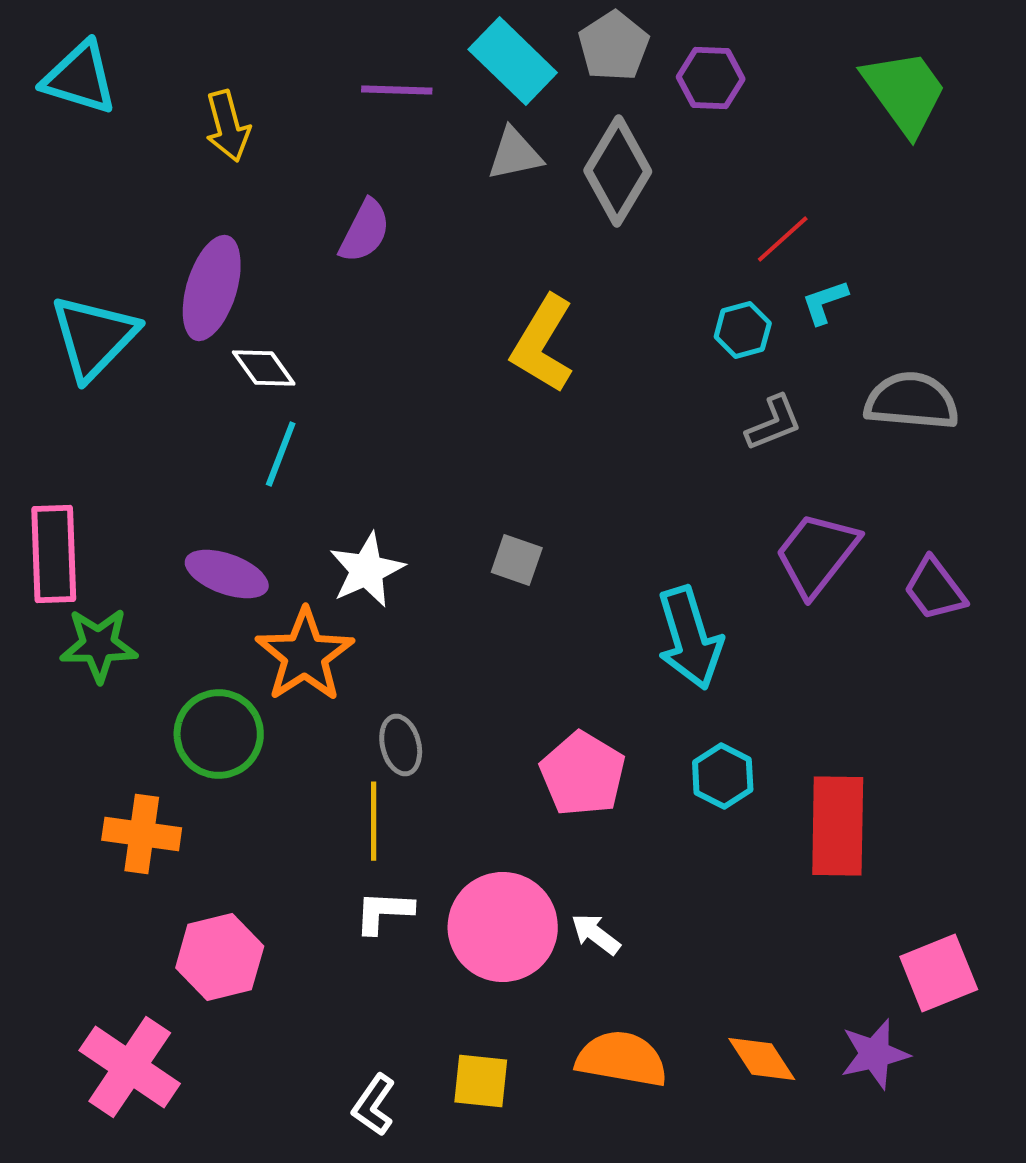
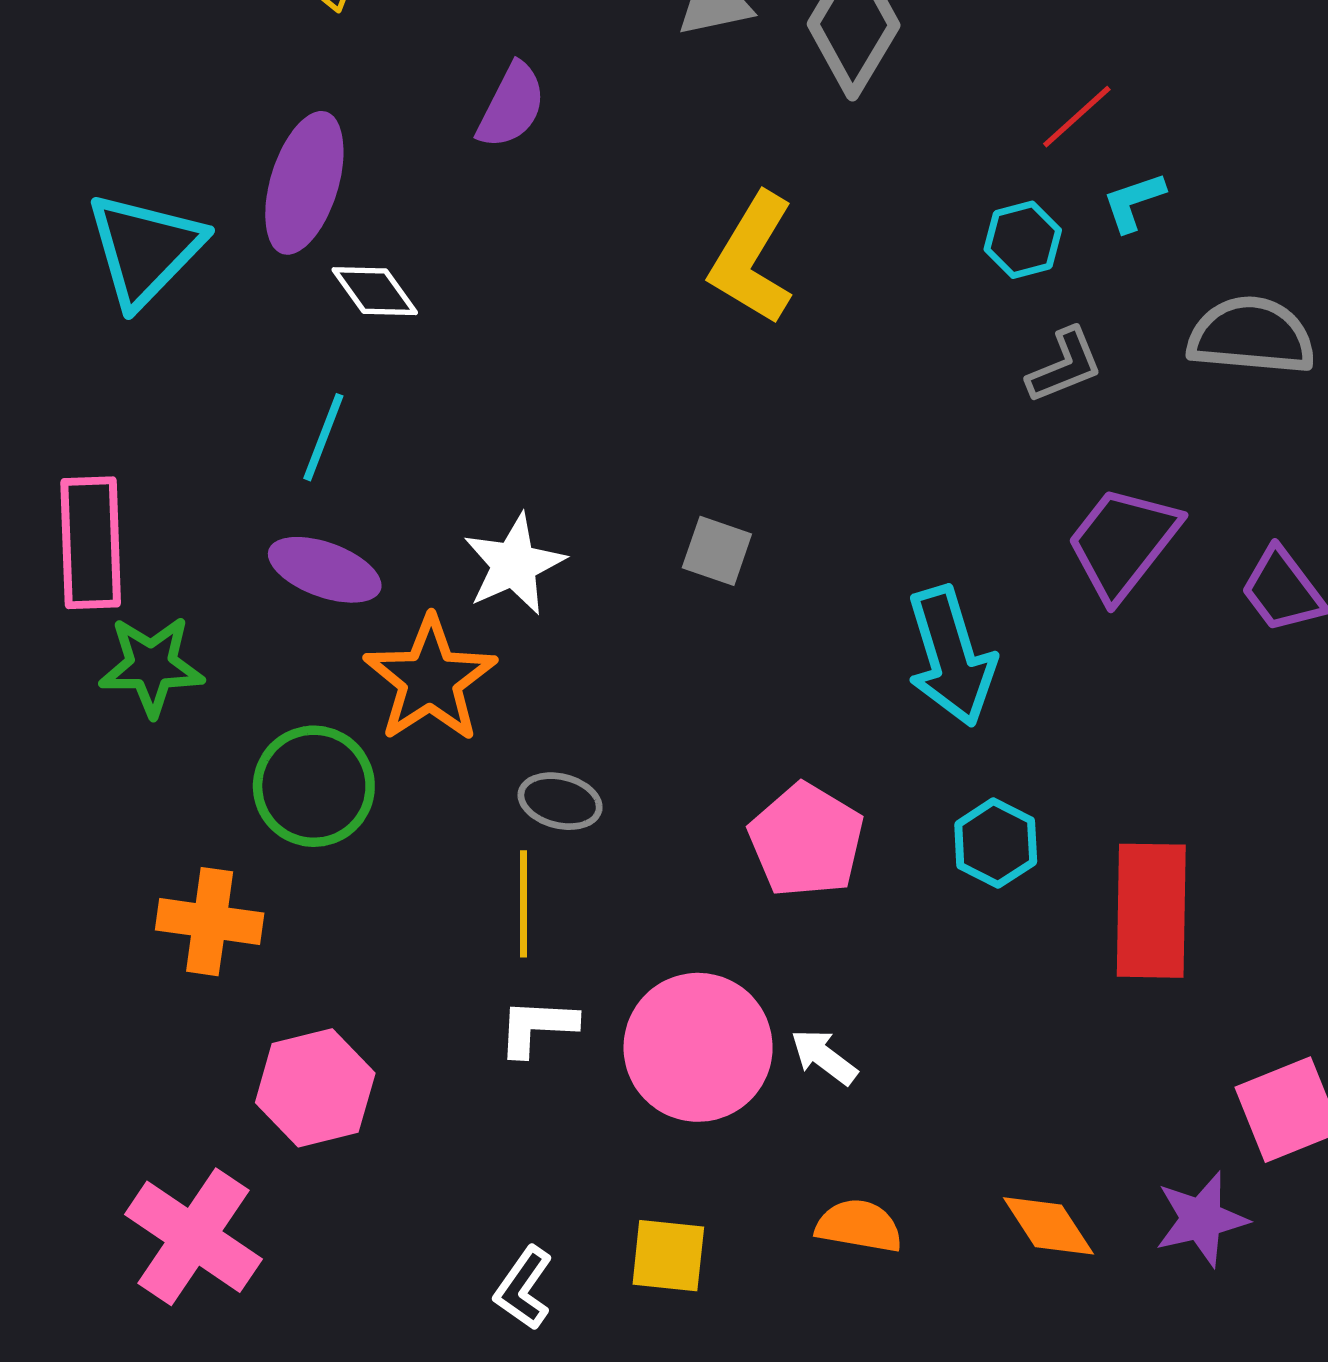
cyan line: (281, 454) -> (323, 437), moved
gray ellipse: (401, 745) -> (560, 801), turned -62
orange semicircle: (622, 1059) -> (859, 1226), size x0.7

